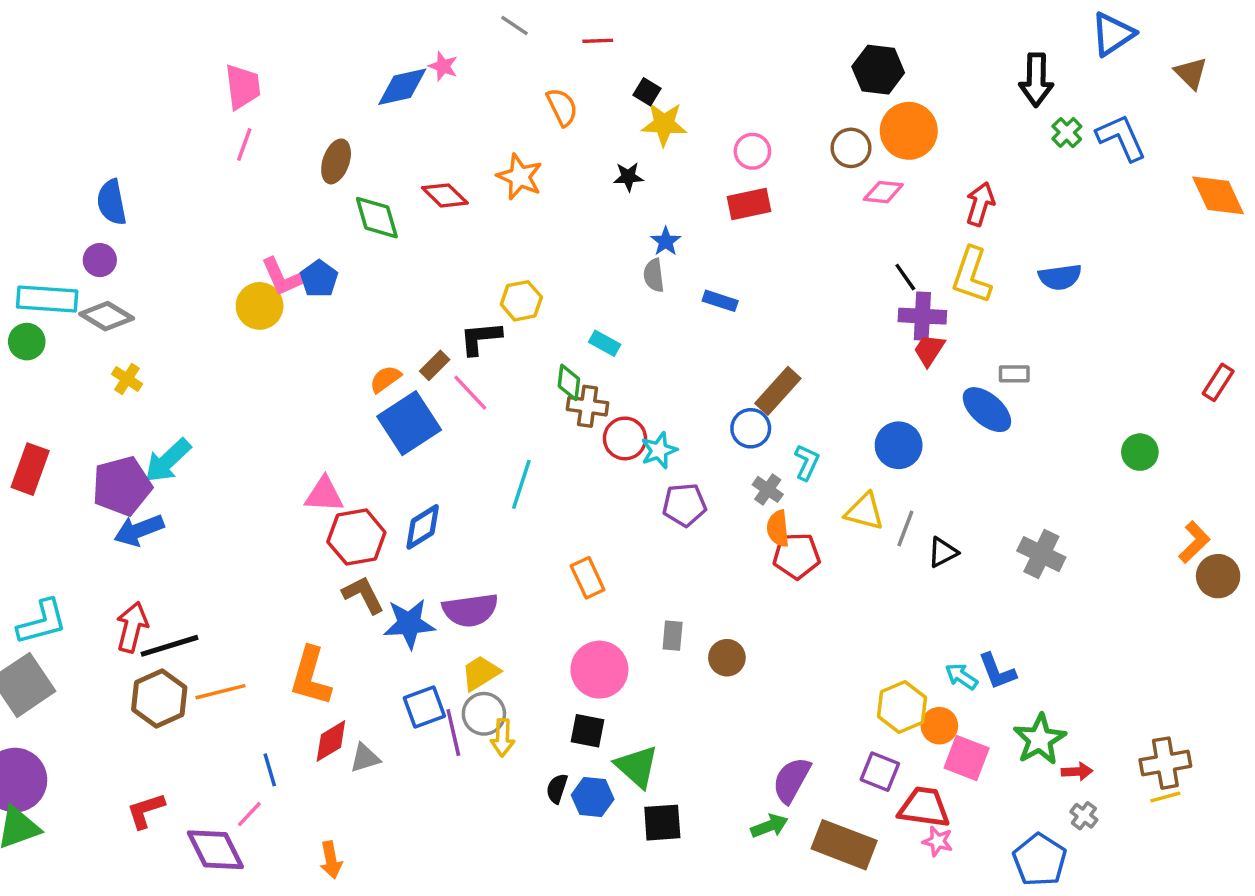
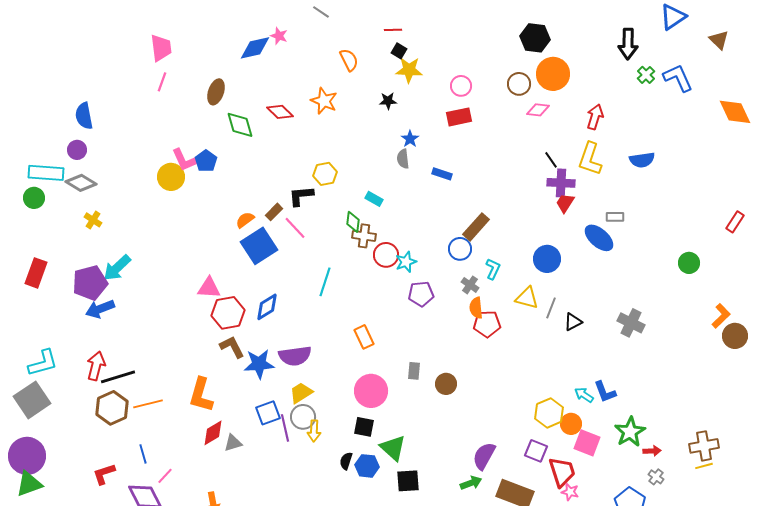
red line: (598, 41) -> (393, 30), moved
blue line: (270, 770) -> (143, 454), moved
red trapezoid: (924, 807) -> (562, 472), turned 64

